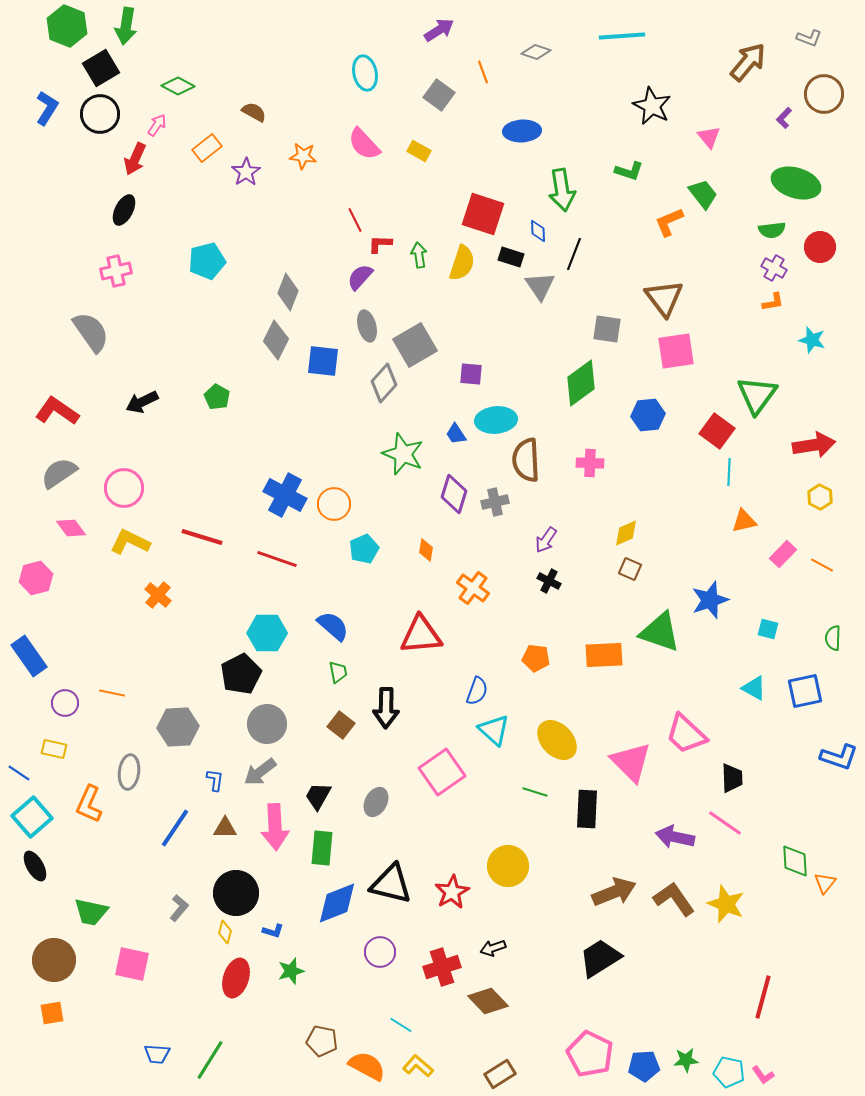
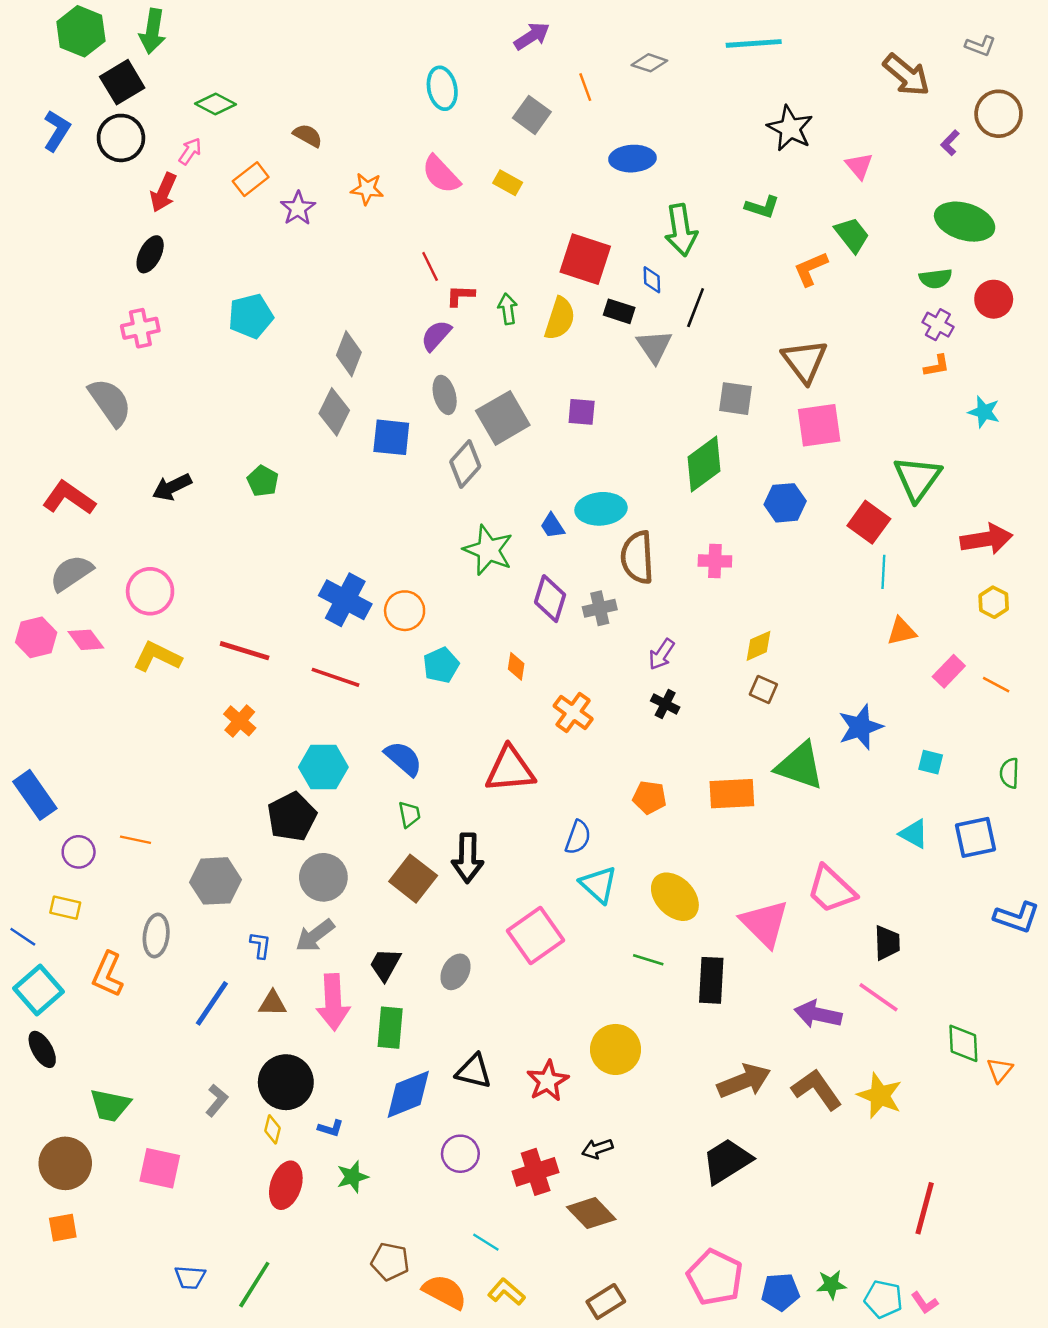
brown arrow: (748, 62) -> (906, 75), turned 90
purple square: (471, 374) -> (582, 412), moved
pink hexagon: (36, 578) -> (36, 637), moved
orange cross: (158, 595) -> (240, 721), moved
brown square: (341, 725) -> (413, 879), size x1.4
black triangle: (391, 884) -> (474, 1071), size x0.7

